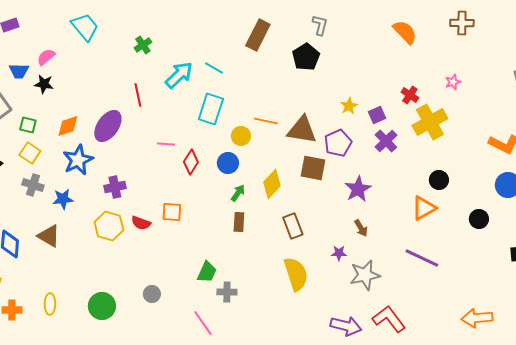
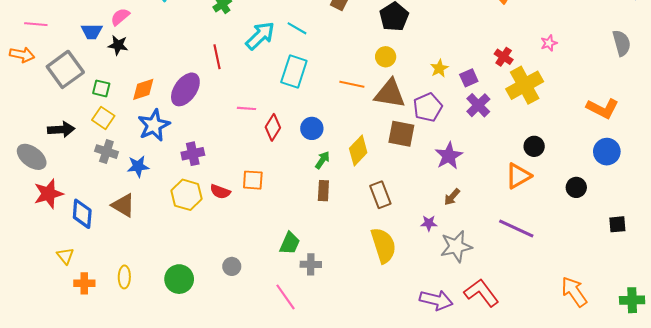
yellow circle: (241, 136) -> (386, 57), moved
brown arrow: (361, 228) -> (452, 197), turned 72
orange arrow: (477, 318) -> (574, 292), turned 60

